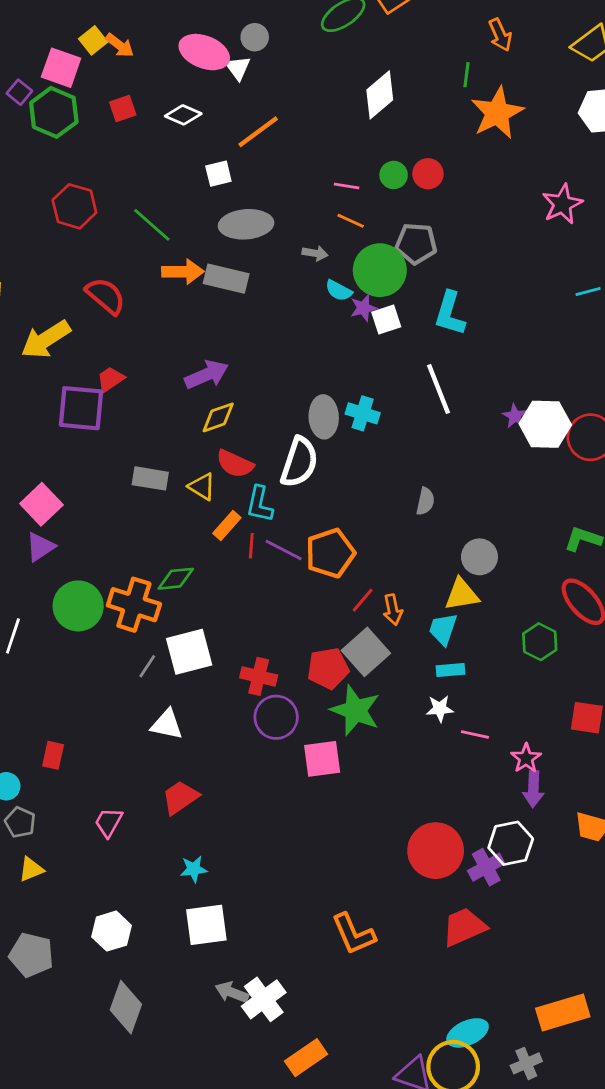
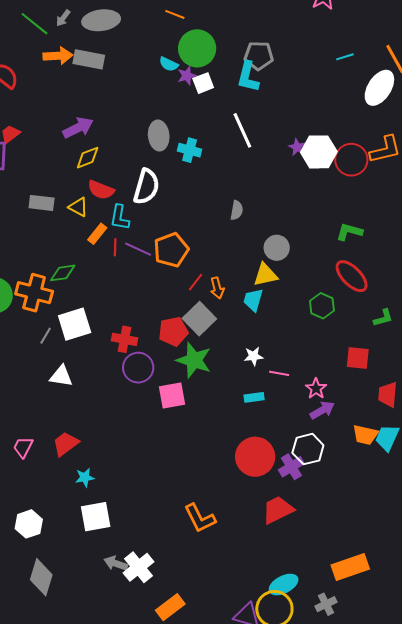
gray pentagon: (416, 244) -> (259, 56), moved
gray arrow: (315, 253) -> (63, 18), moved, turned 120
gray ellipse: (324, 417) -> (159, 135), moved
cyan rectangle: (450, 670) -> (254, 397), moved
purple arrow: (533, 789) -> (322, 410), turned -120
red trapezoid: (180, 797) -> (66, 444), moved

